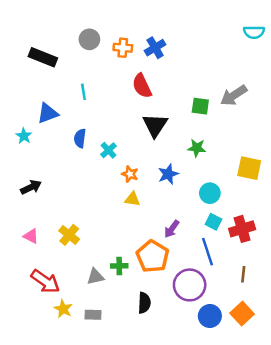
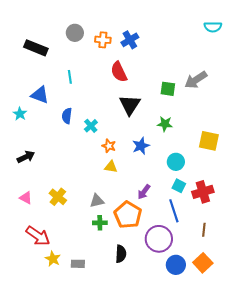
blue triangle: (48, 113) -> (40, 95), turned 42
gray triangle: (95, 277) -> (97, 201), moved

